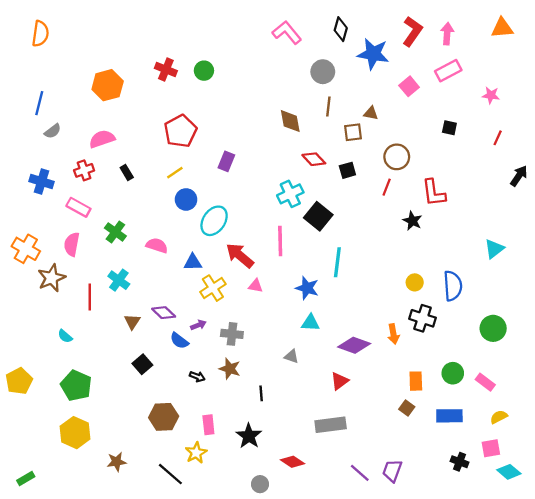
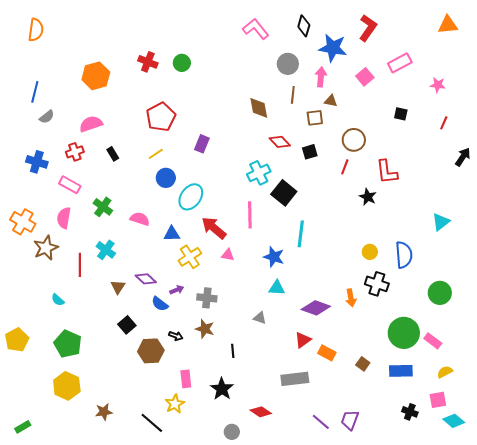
pink arrow: (447, 34) -> (321, 77), moved
green circle: (453, 373) -> (404, 333), size x1.6
orange rectangle: (416, 381) -> (327, 353), moved, turned -60
brown hexagon: (164, 417) -> (151, 351), moved

